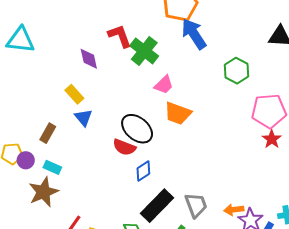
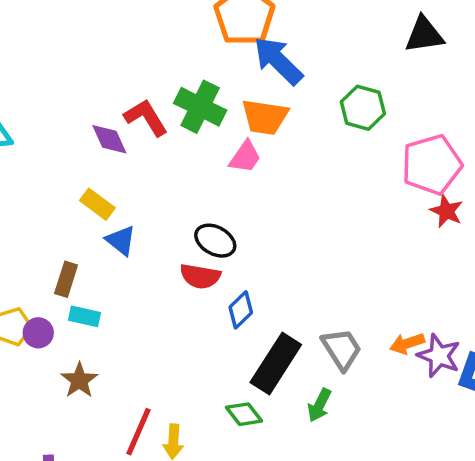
red L-shape: (120, 36) -> (146, 117), moved
orange trapezoid: (178, 113) -> (265, 117), moved
black ellipse: (137, 129) -> (215, 241), size x0.7
cyan rectangle: (52, 167) -> (84, 316), moved
brown star: (43, 192) -> (79, 380), size x0.7

